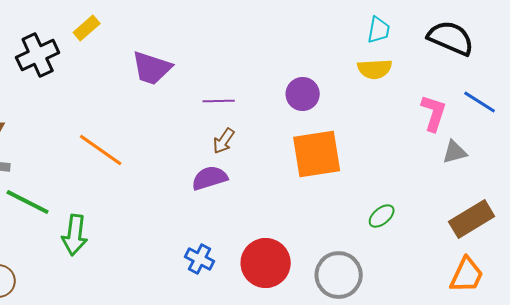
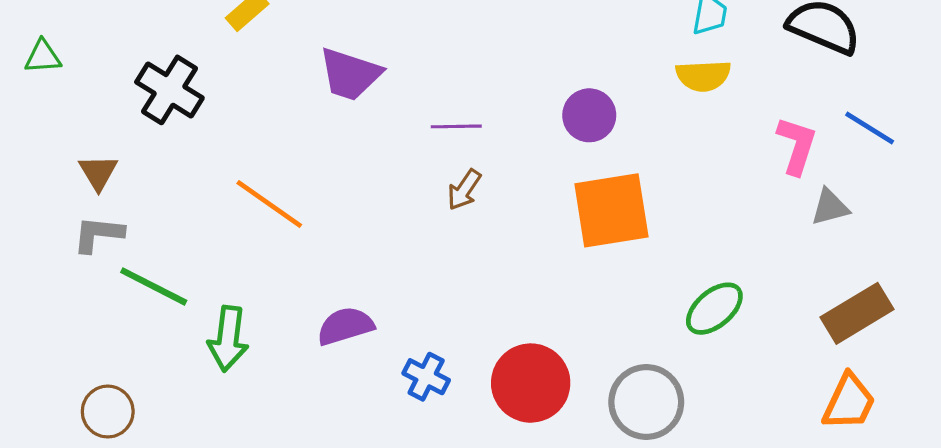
black cross: (38, 55) -> (169, 90), moved, turned -33
purple semicircle: (210, 178) -> (345, 326), moved
green ellipse: (382, 216) -> (714, 309), size x1.4

